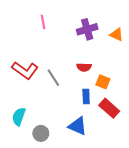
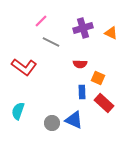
pink line: (43, 22) -> (41, 21), turned 56
gray line: (53, 78) -> (51, 42), moved, turned -30
gray circle: (41, 133) -> (52, 123), moved

